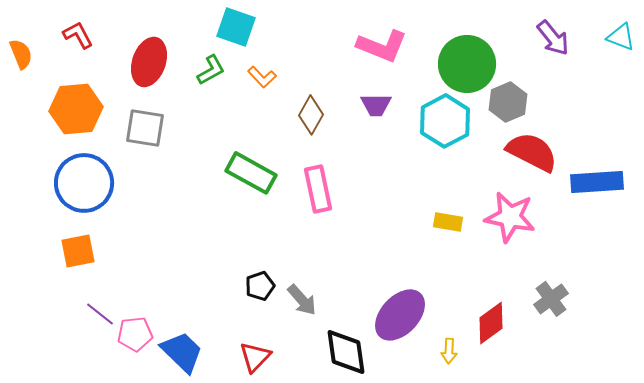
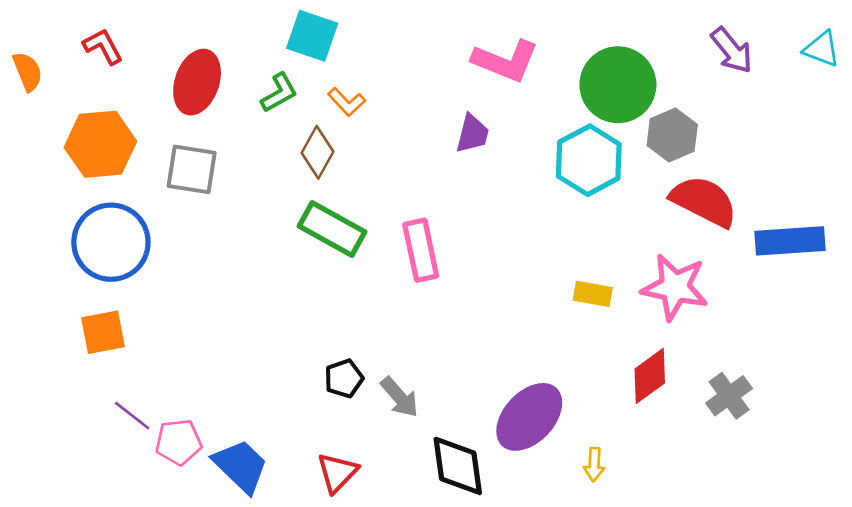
purple trapezoid: (376, 105) -> (472, 134), moved, turned -76
brown diamond: (311, 115) -> (317, 152), moved
red diamond: (491, 323) -> (650, 376), moved

